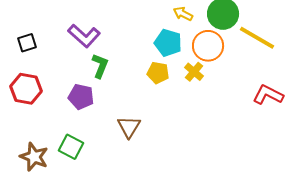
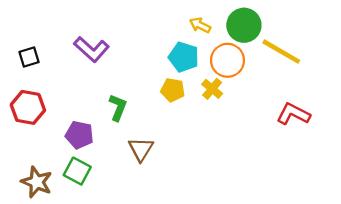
green L-shape: (100, 66) -> (118, 107), moved
purple pentagon: (81, 97) -> (79, 135), moved

